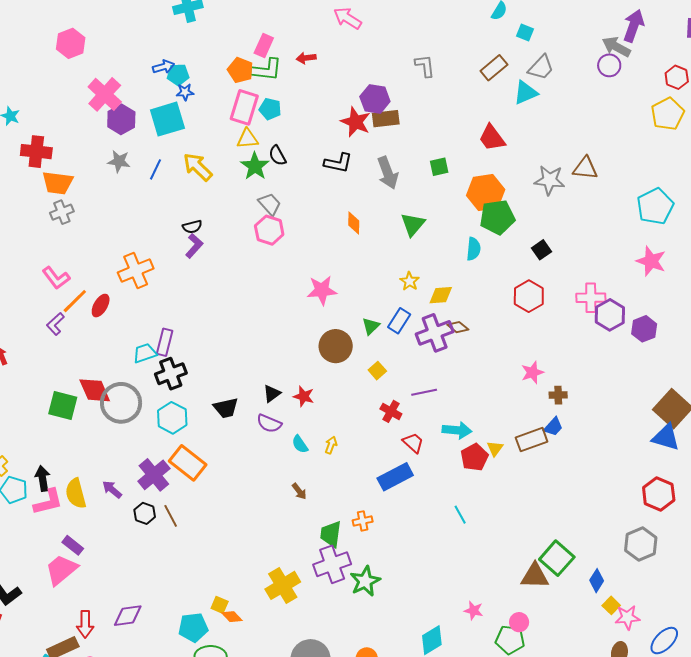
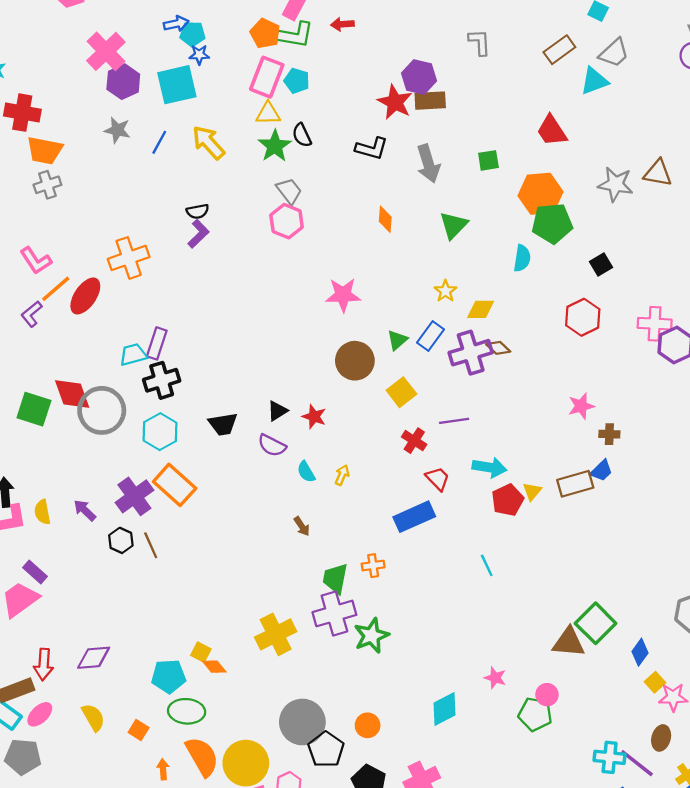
red ellipse: (101, 306) -> (85, 296), size x1.4
yellow square: (377, 371) -> (401, 392), size x1.4
yellow semicircle: (76, 493) -> (42, 512), size x0.7

